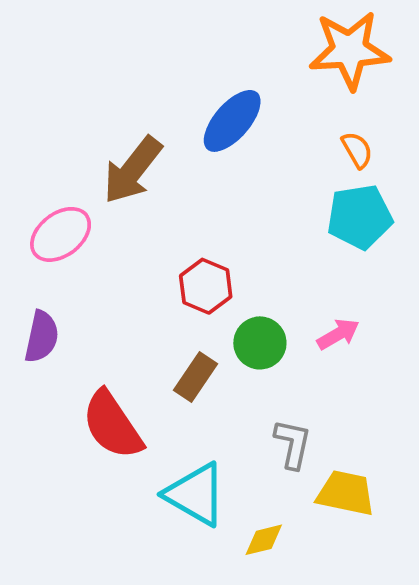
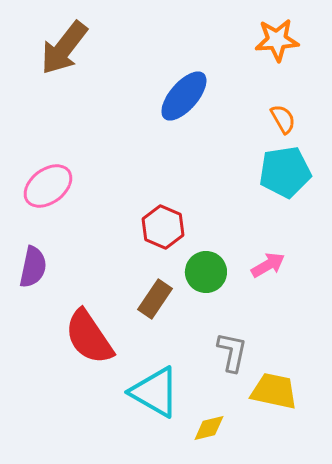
orange star: (350, 50) -> (277, 40), size x0.7
brown arrow: (132, 170) -> (64, 48), moved

